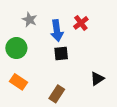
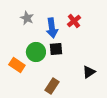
green circle: (16, 48) -> (36, 52), moved
orange rectangle: (19, 82) -> (17, 65), moved

